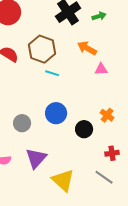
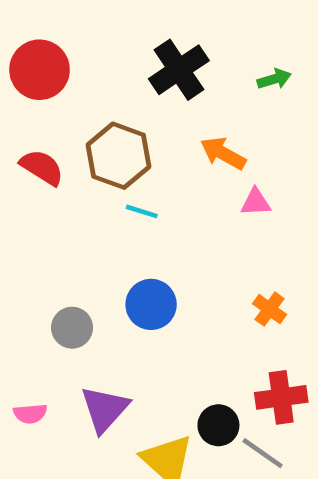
green arrow: (99, 16) -> (274, 79), moved
black circle: (84, 129) -> (218, 425), moved
red cross: (112, 153) -> (281, 397), size x1.5

